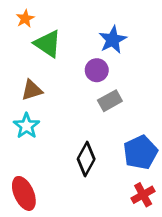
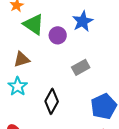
purple circle: (97, 70) -> (58, 35), moved
black diamond: (86, 159) -> (52, 101), moved

